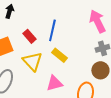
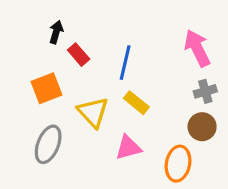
red rectangle: (29, 36) -> (79, 55), moved

